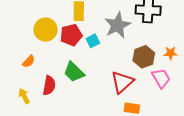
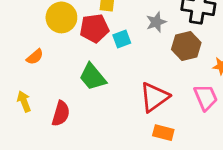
gray star: (117, 25) -> (156, 22), size x0.6
brown hexagon: (144, 57) -> (186, 46), moved
red semicircle: (49, 85) -> (61, 114), moved

